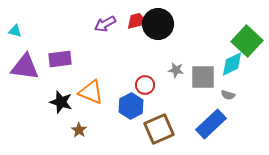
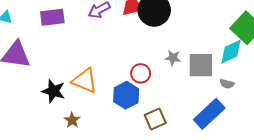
purple rectangle: (60, 59) -> (52, 17), moved
brown square: (159, 129) -> (155, 119), size x0.7

